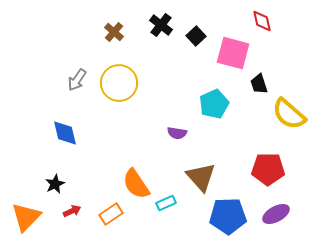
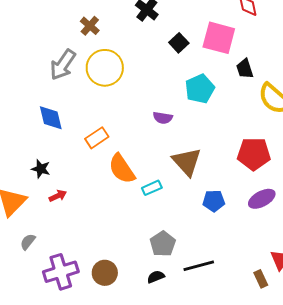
brown cross: (114, 32) -> (90, 26), moved
black square: (196, 36) -> (179, 43), moved
gray arrow: (77, 80) -> (63, 65), size x1.4
black star: (55, 184) -> (41, 169), turned -30
orange rectangle: (111, 214) -> (97, 138), moved
blue pentagon: (228, 216) -> (214, 201), size x0.6

